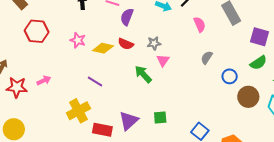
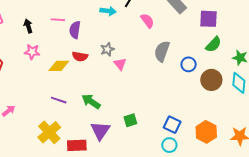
pink star: (78, 40) -> (32, 52), moved
gray semicircle: (207, 58) -> (162, 51), size x1.5
green arrow: (143, 74) -> (91, 101), moved

